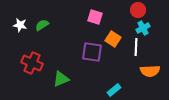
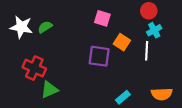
white star: (20, 25) -> (21, 27), size x1.5
orange semicircle: (150, 71) -> (162, 94), moved
green triangle: (61, 79) -> (49, 90), moved

